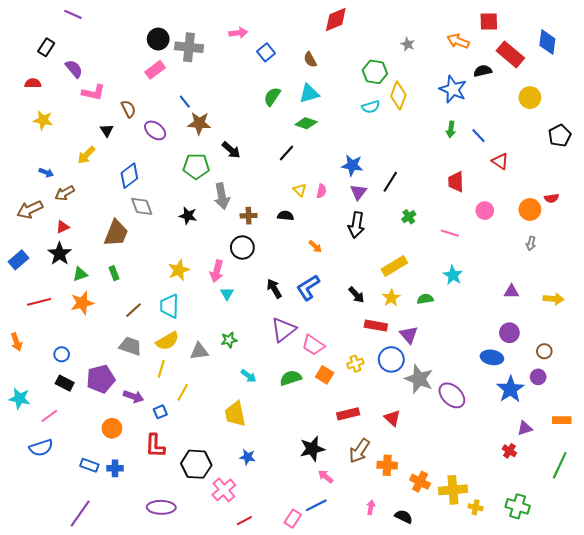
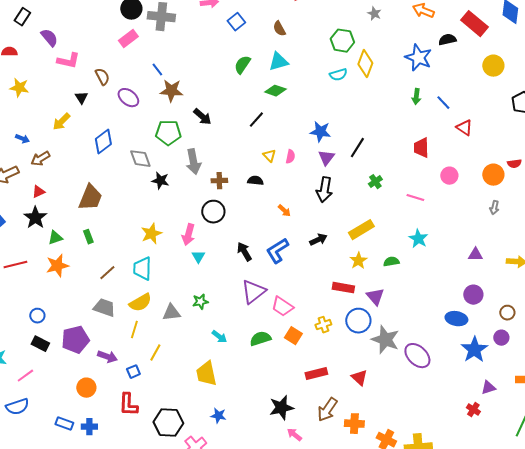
gray diamond: (142, 206) -> (140, 159), moved
black arrow: (356, 295) -> (318, 240), moved, turned -72

